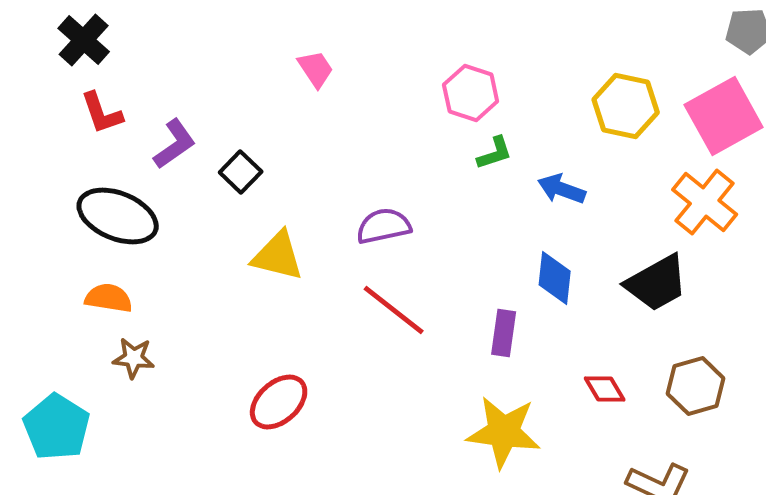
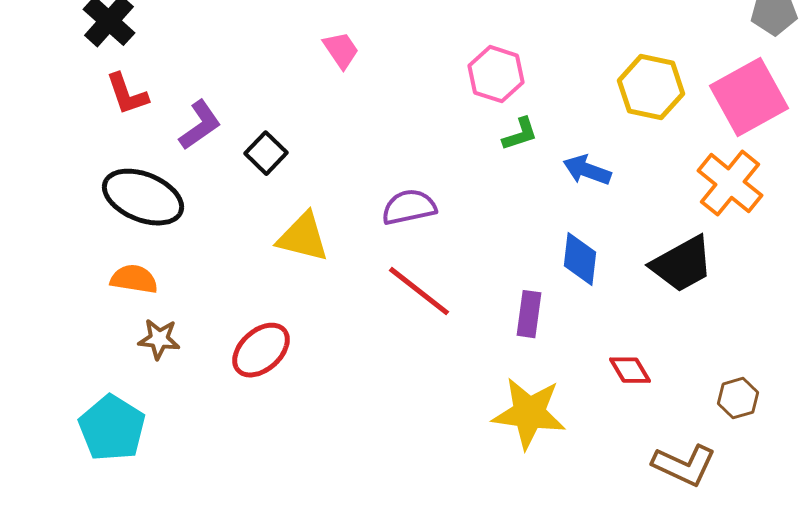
brown hexagon: (696, 386) -> (738, 398), moved, size x0.7
red ellipse: (279, 402) -> (261, 350), moved
cyan pentagon: (57, 427) -> (112, 428), moved

